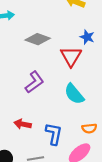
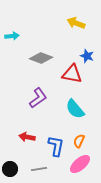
red triangle: (71, 56) -> (72, 74), turned -50
orange semicircle: (89, 128) -> (79, 141), moved, turned 120

